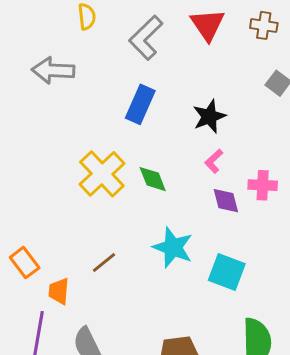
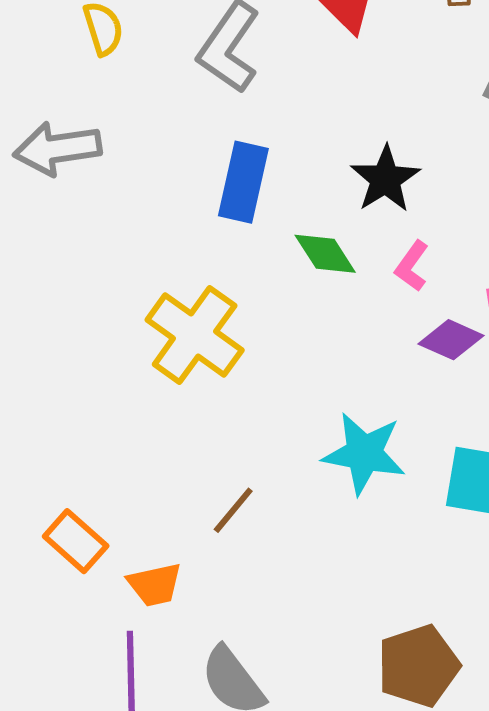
green diamond: (153, 179) -> (325, 254), moved
purple diamond: (226, 201) -> (451, 340), turned -40
orange trapezoid: (59, 291) -> (155, 585), turned -96

